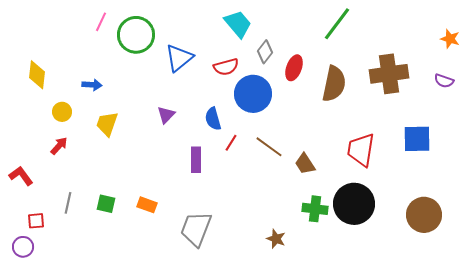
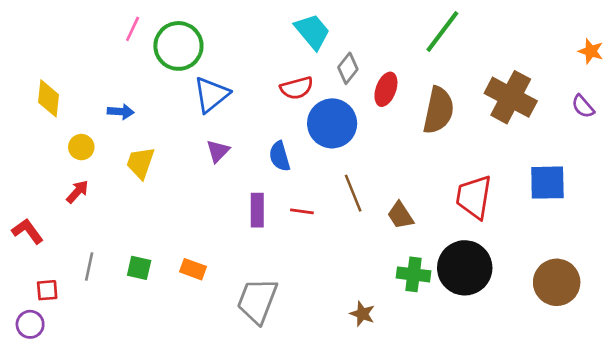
blue triangle: (179, 58) -> (211, 95), moved
brown cross: (389, 74) -> (511, 97), turned 36
purple semicircle: (444, 81) -> (583, 106), turned 30
red line: (231, 143) -> (302, 211), moved, turned 66
brown line: (269, 147) -> (353, 193), turned 32

